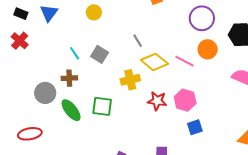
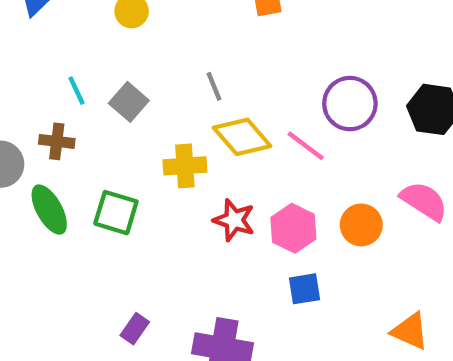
purple circle: (202, 18) -> (350, 104), moved
orange circle: (208, 49) -> (361, 225), moved

